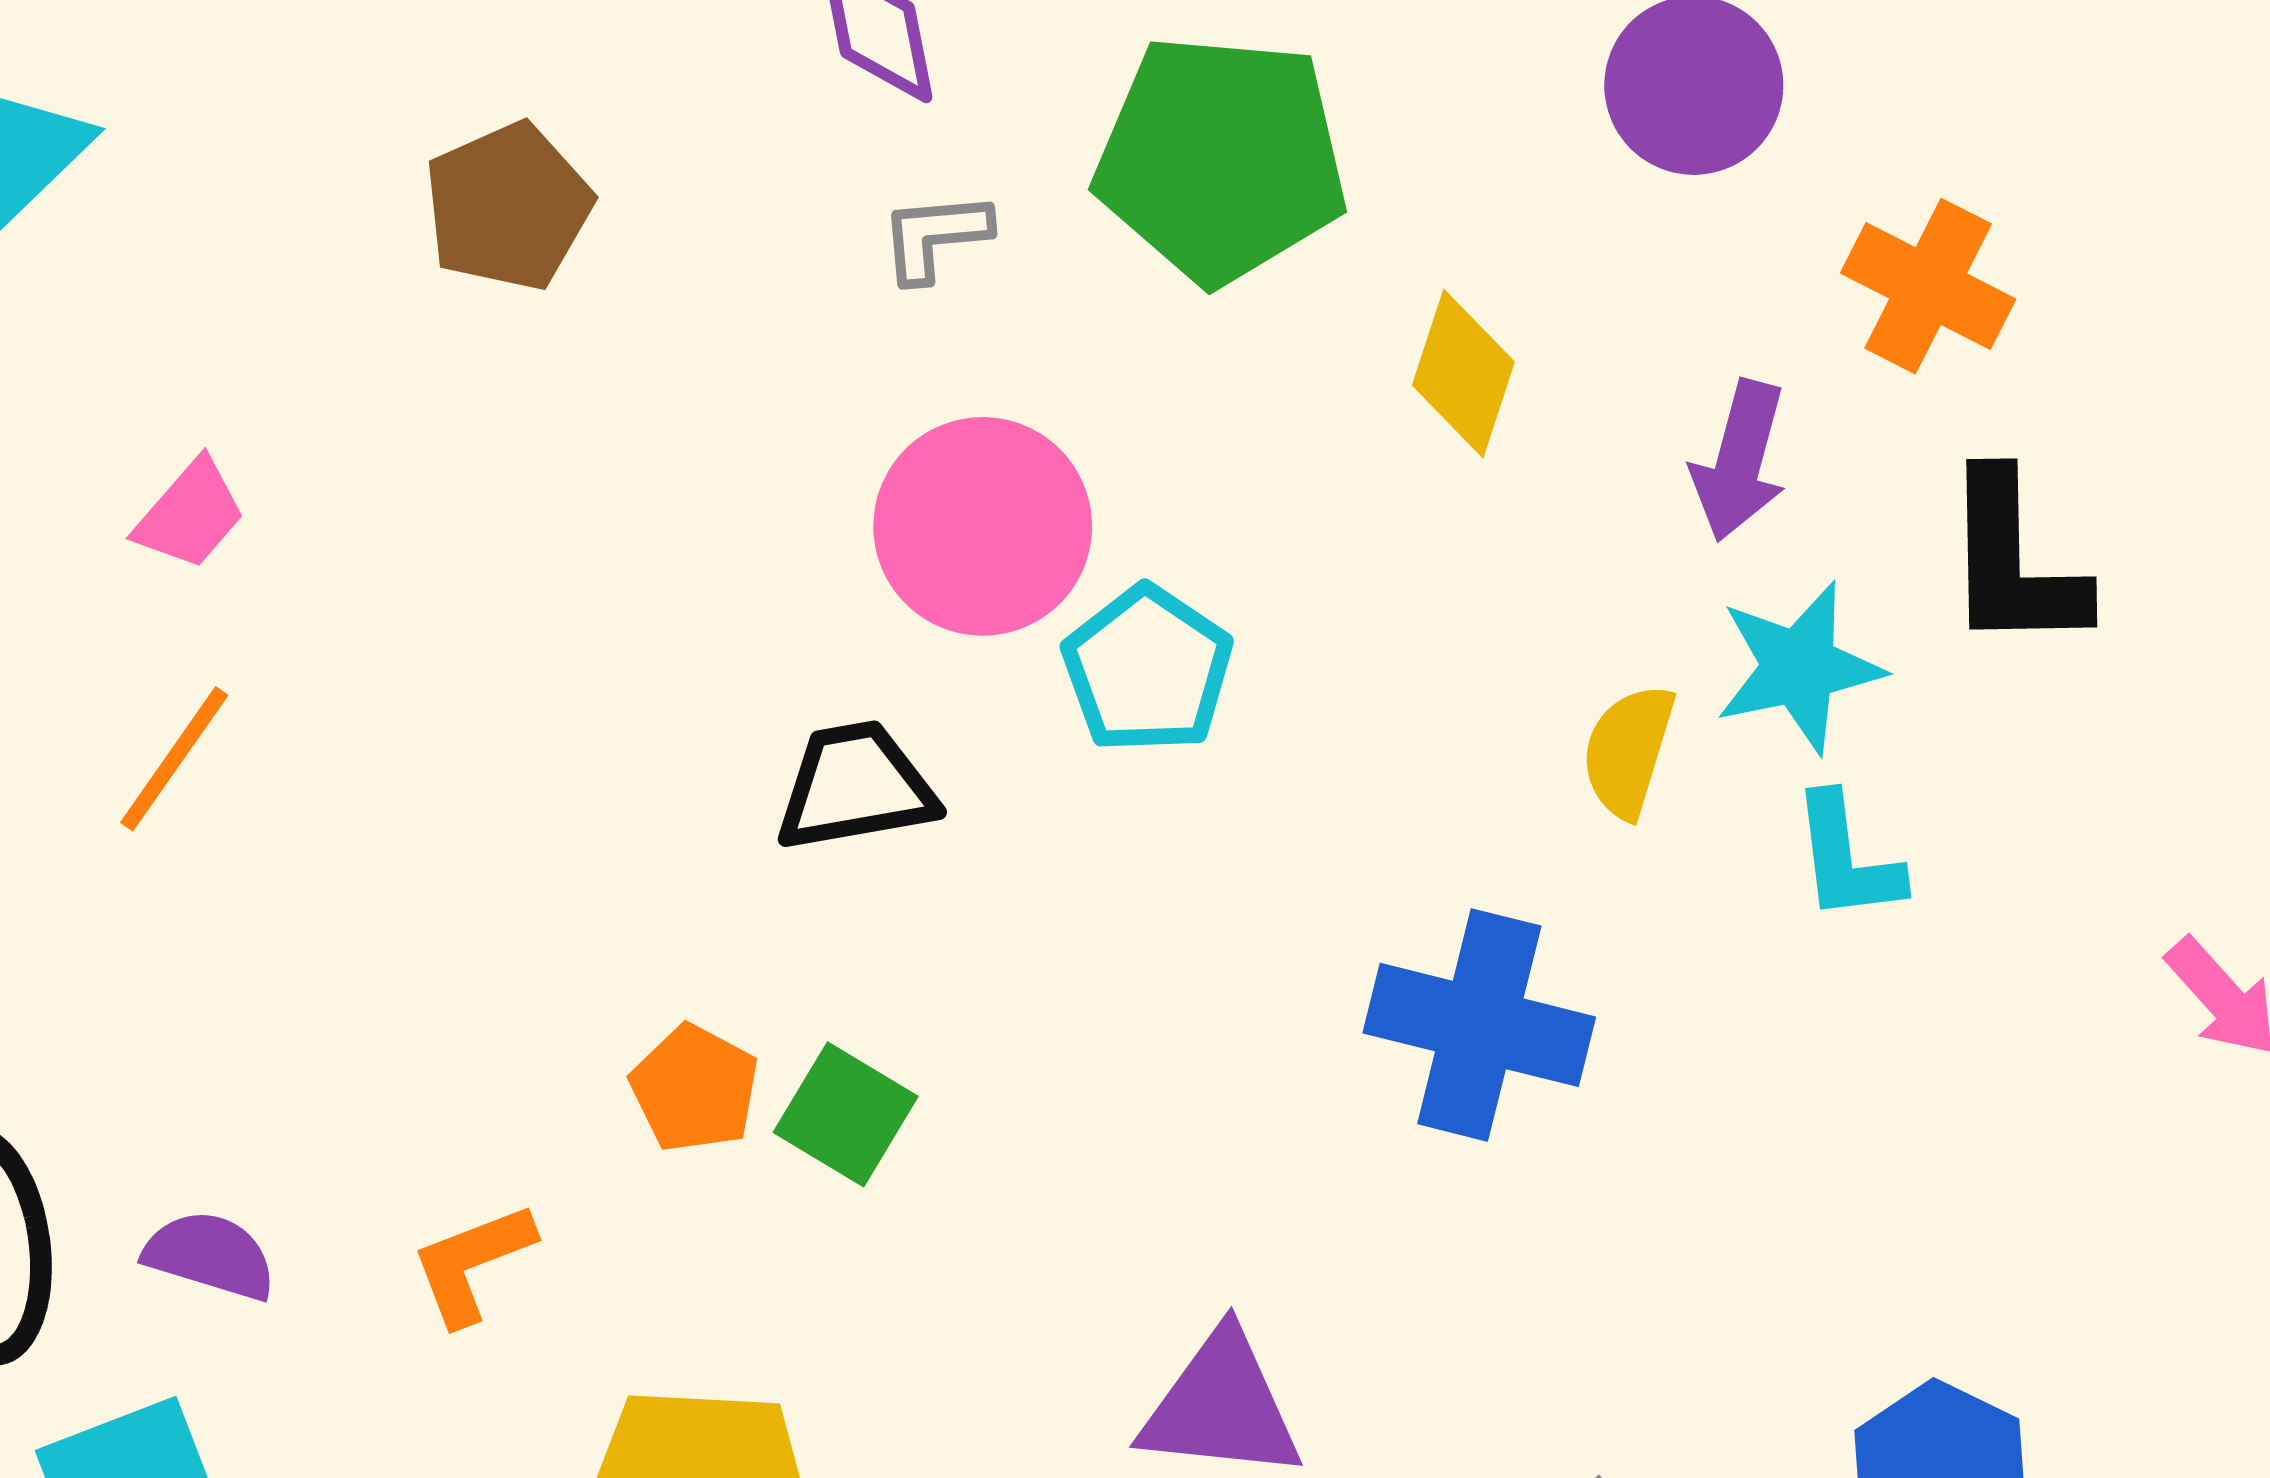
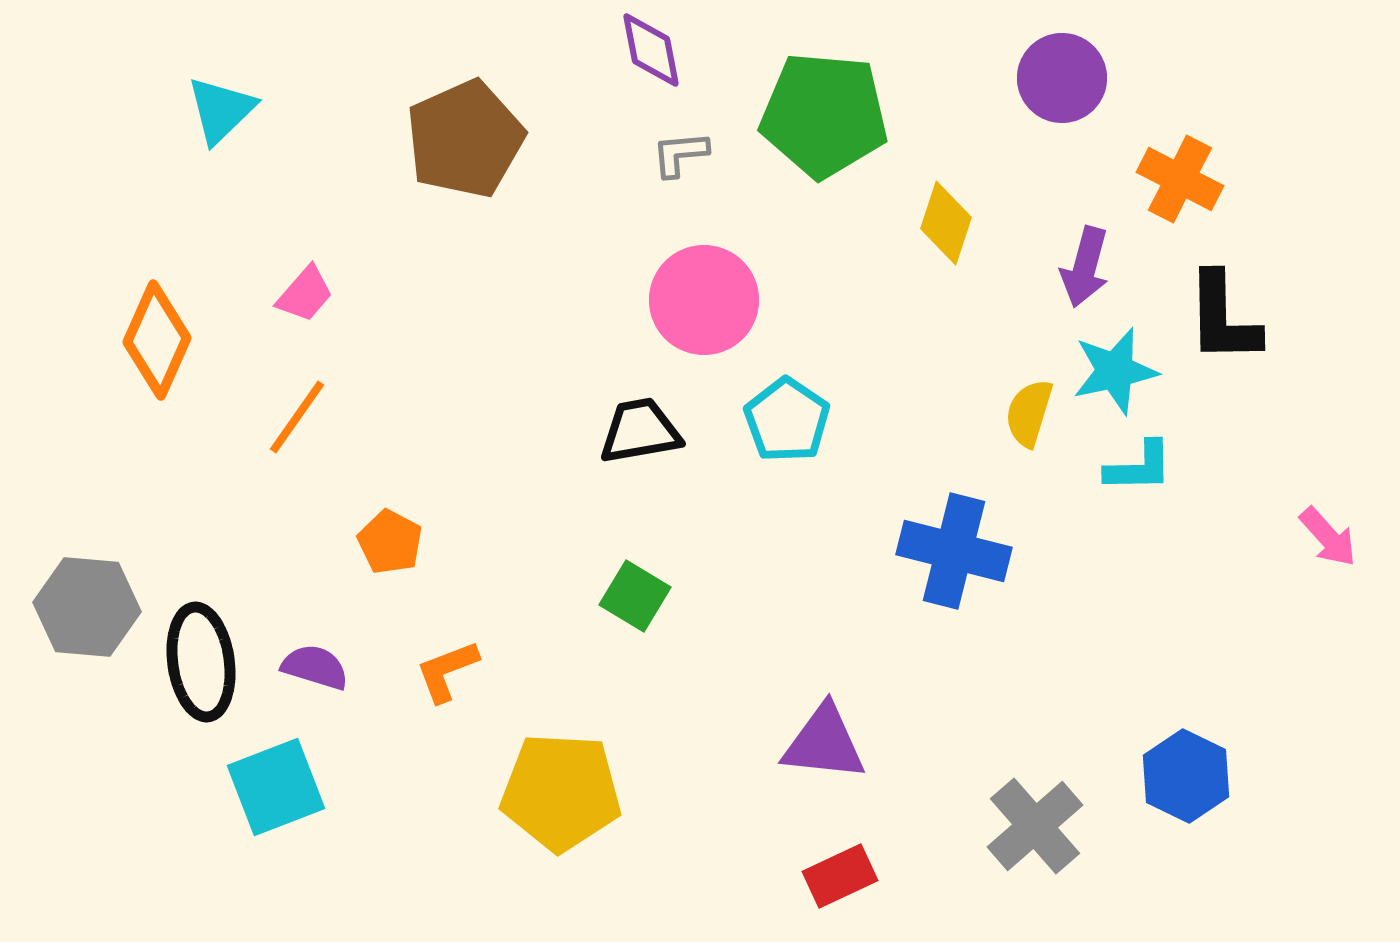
brown pentagon: (508, 207) -> (465, 139), size x1.4
cyan pentagon: (1148, 669) -> (787, 420), moved
cyan L-shape: (1847, 858) -> (1139, 467), turned -84
orange pentagon: (695, 1089) -> (390, 542), moved

